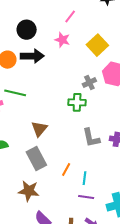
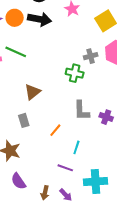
gray rectangle: (36, 159) -> (24, 120), size x0.6
orange line: (66, 170) -> (55, 130), moved
cyan line: (84, 178) -> (76, 147), moved

